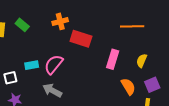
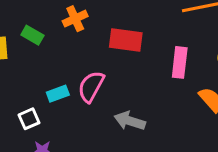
orange cross: (60, 21) -> (75, 19), moved
gray arrow: (52, 90) -> (130, 121), moved

